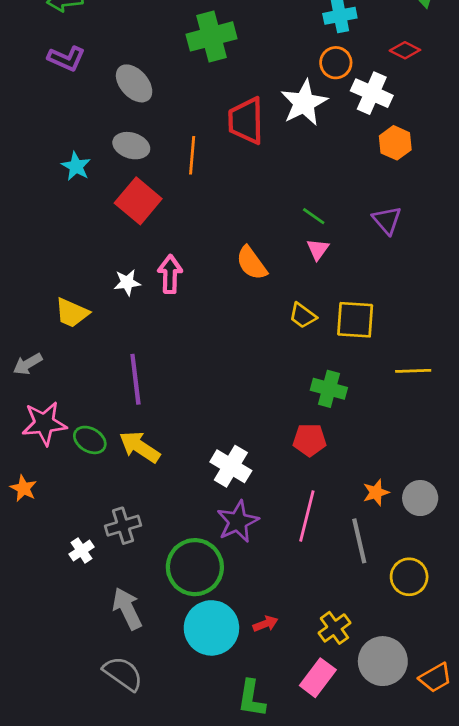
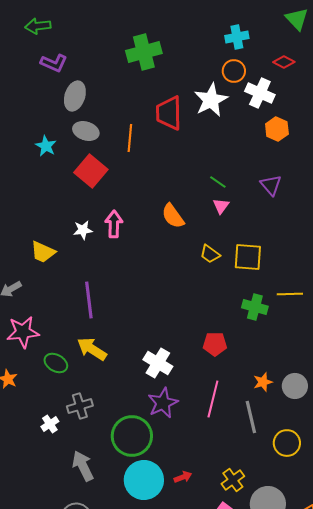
purple L-shape: (66, 59) -> (54, 63), moved
gray ellipse: (134, 83) -> (75, 96), moved, turned 60
green cross: (329, 389) -> (255, 307), moved
green ellipse: (90, 440) -> (56, 363), moved

